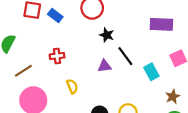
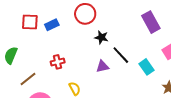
blue rectangle: (55, 16) -> (52, 25), turned -56
purple rectangle: (161, 24) -> (151, 22), turned 65

